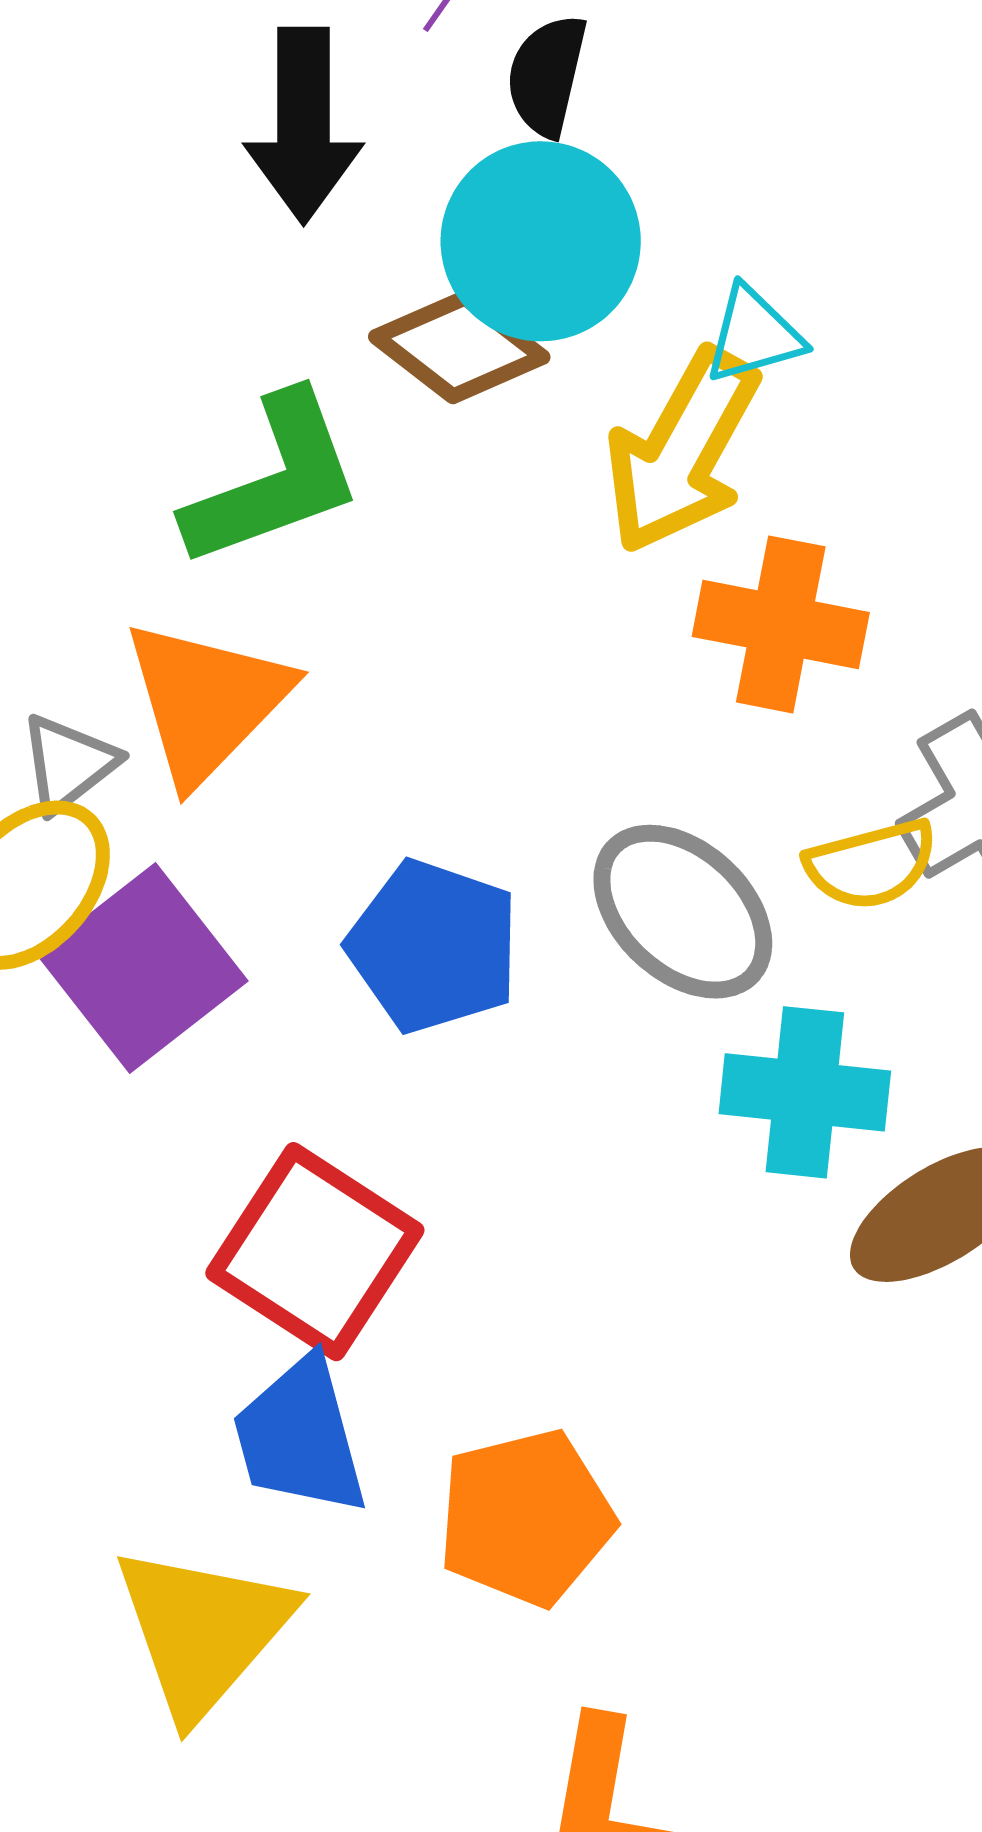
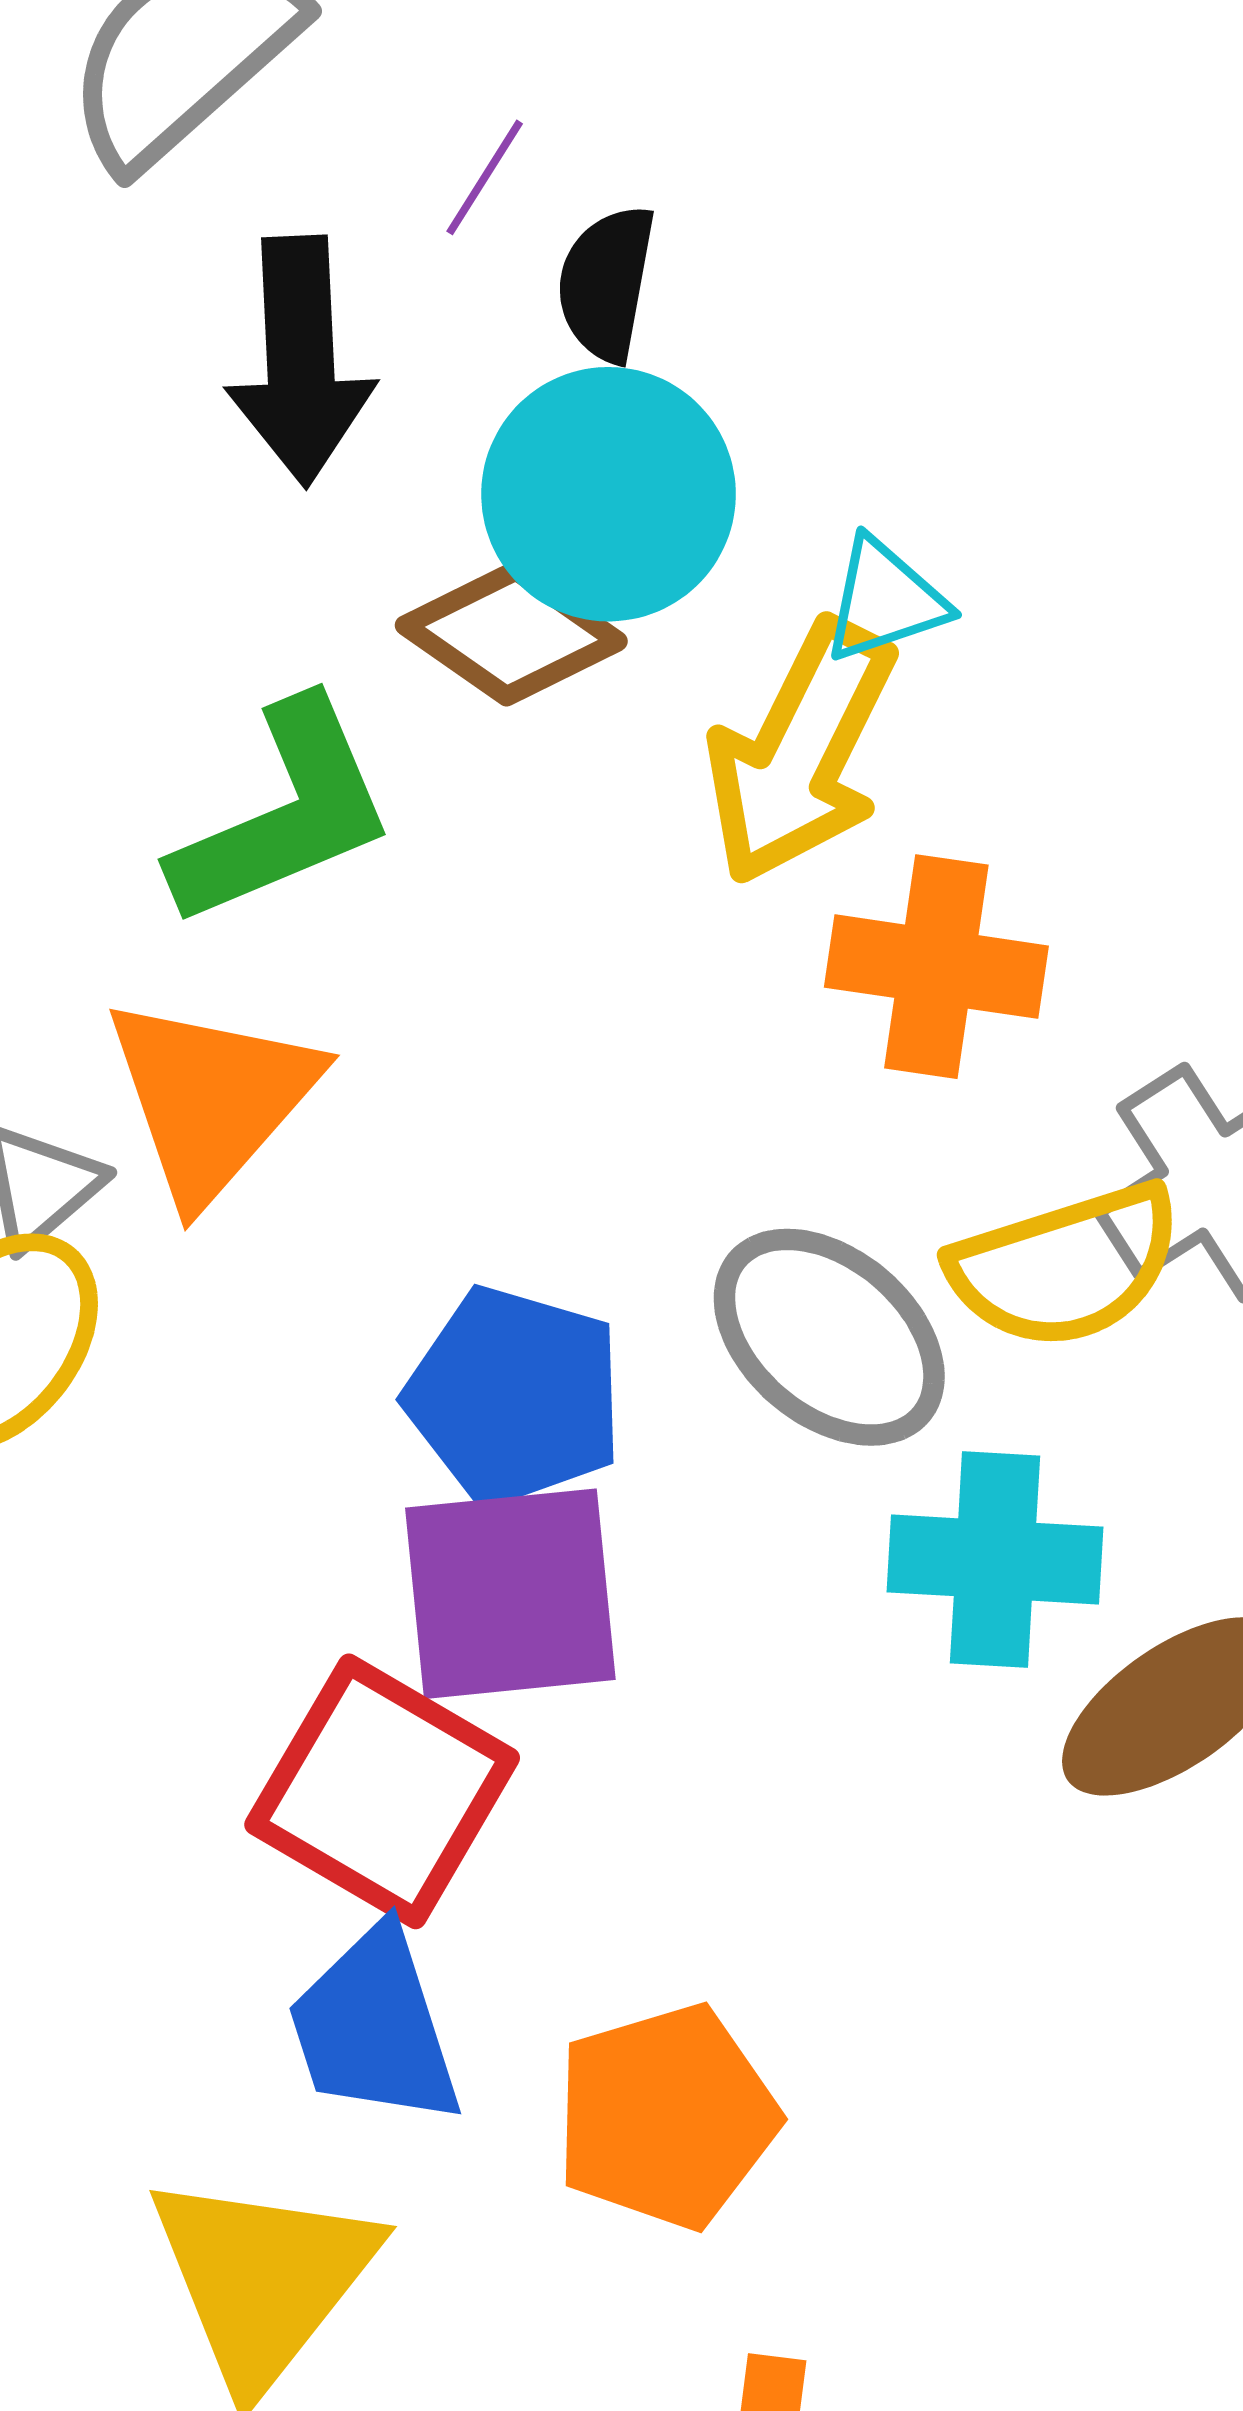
yellow semicircle: (871, 864) -> (1066, 1266), size x1.4
purple square: (143, 968) -> (510, 1594), moved, turned 35

